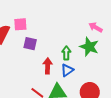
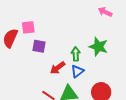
pink arrow: (96, 27) -> (105, 12), moved
red arrow: (48, 66) -> (58, 68), turned -126

